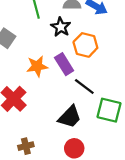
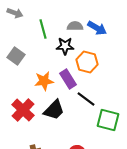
black star: (61, 27) -> (65, 46), turned -30
black trapezoid: (70, 117) -> (54, 110), moved

